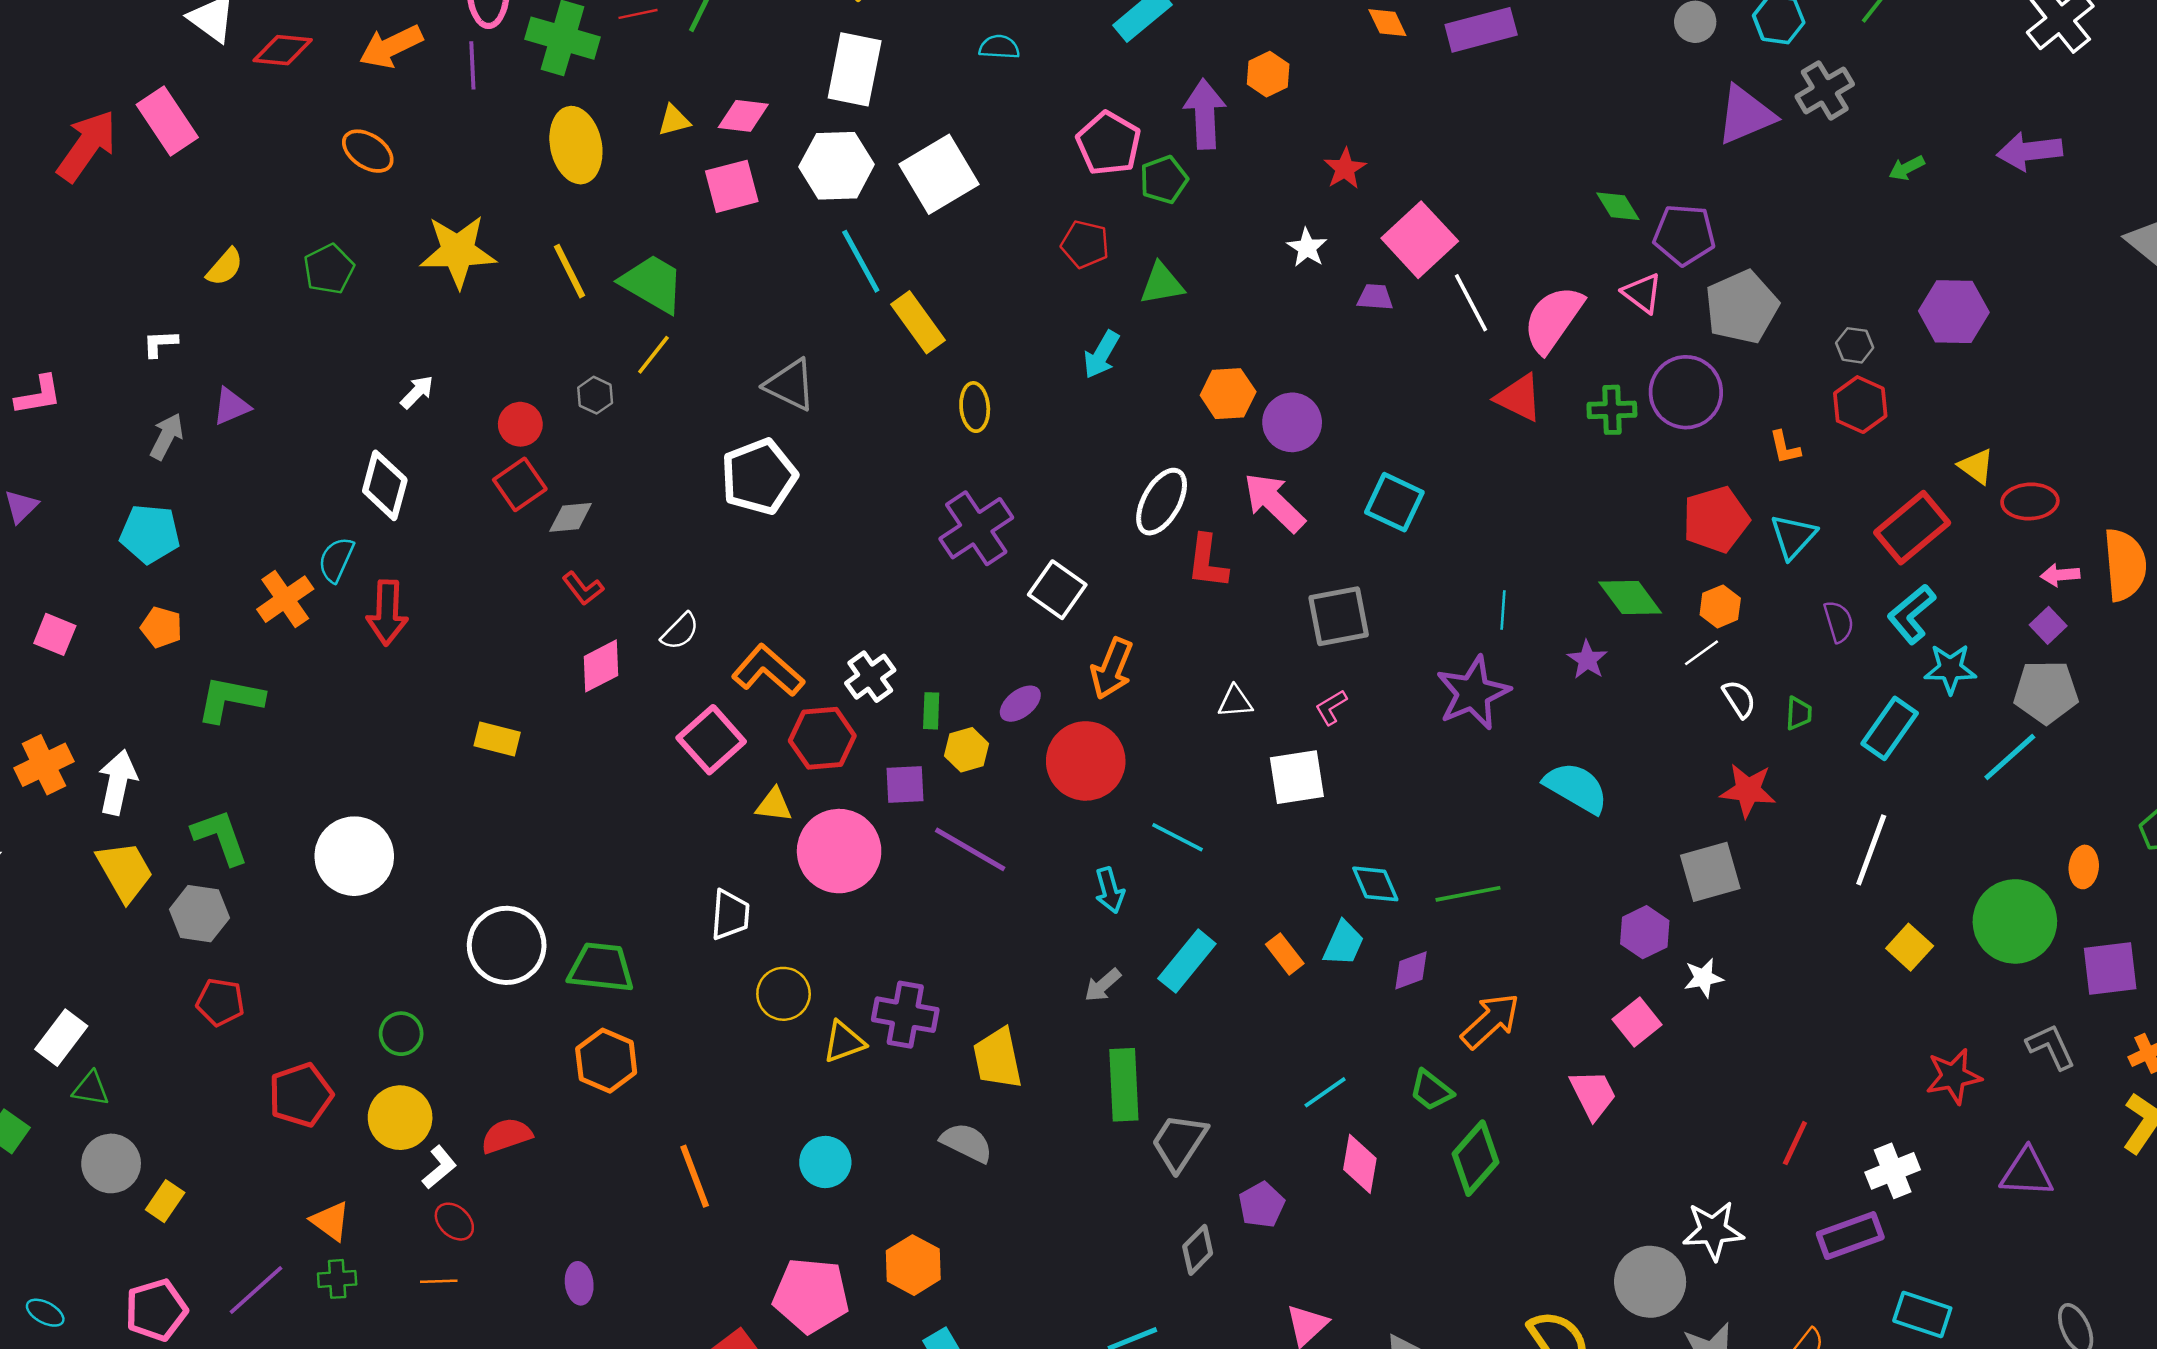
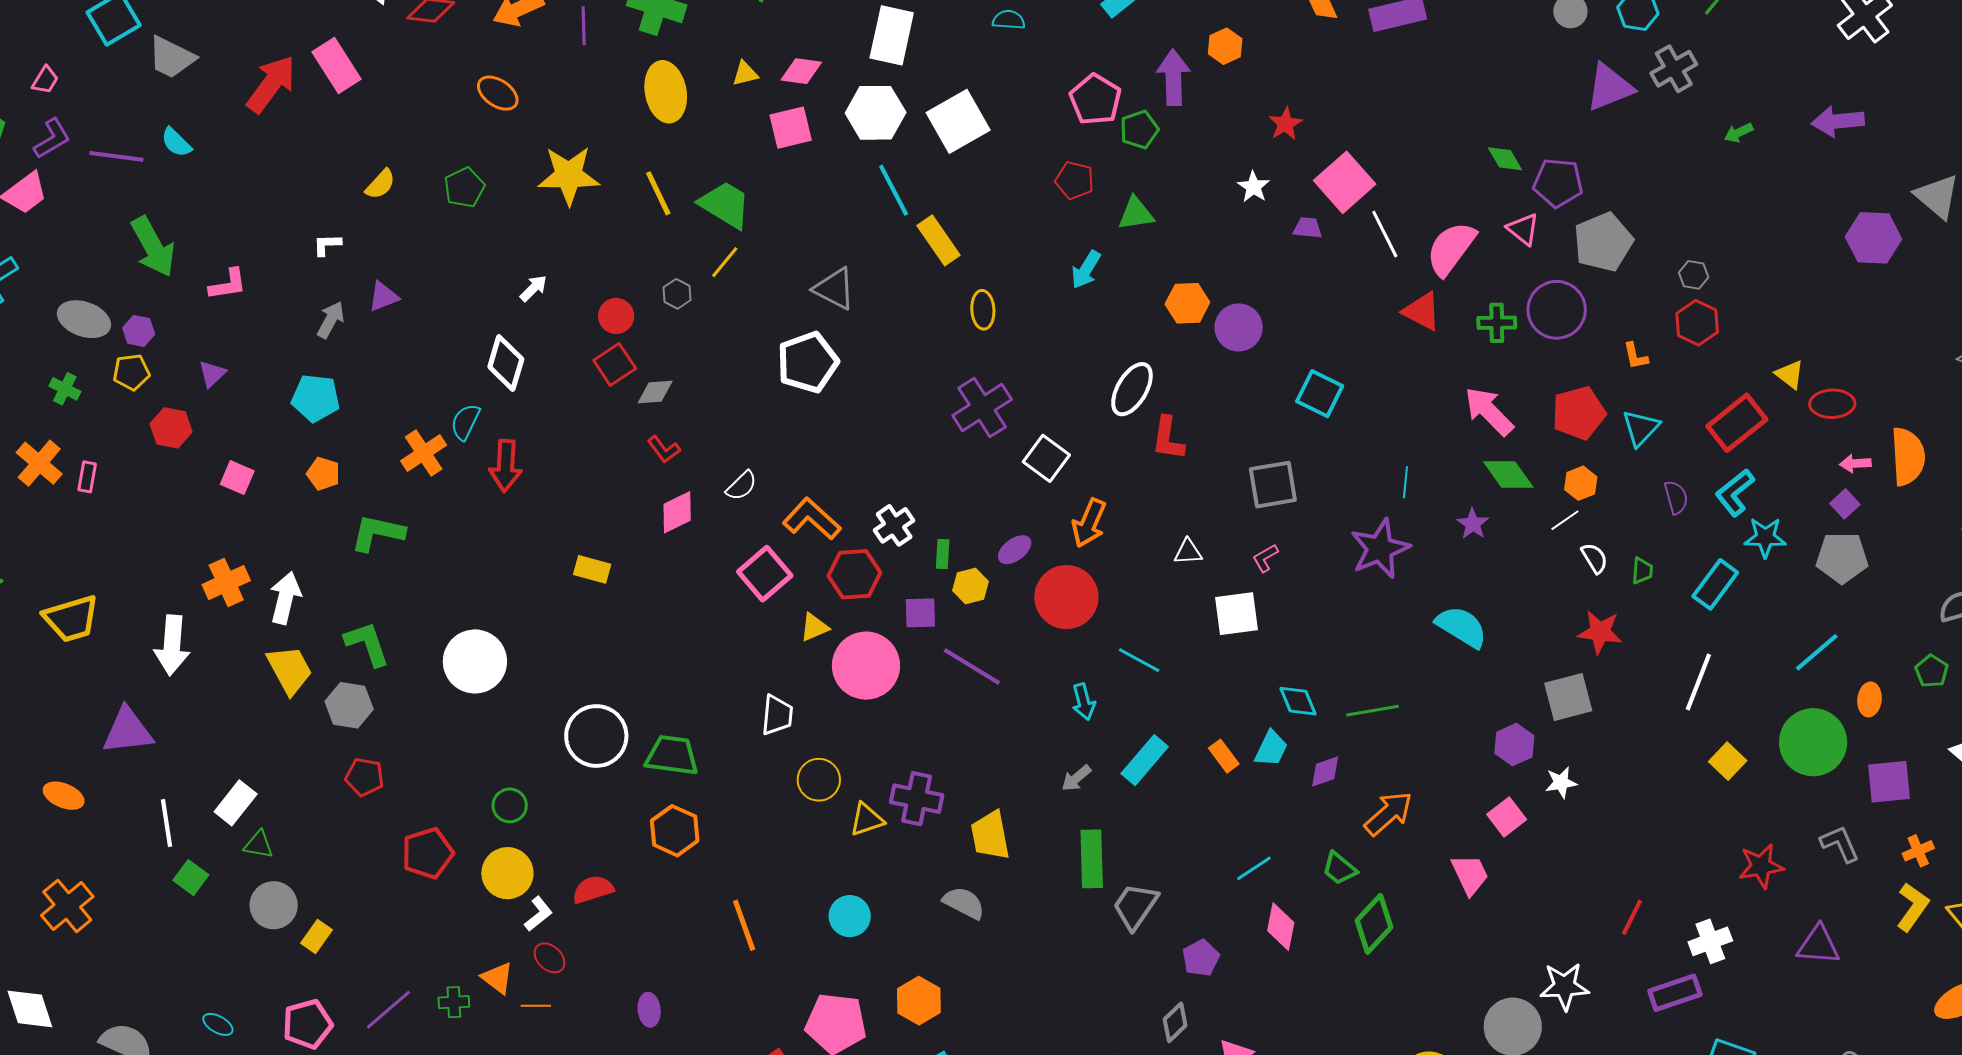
purple hexagon: (1954, 312) -> (1874, 238), moved
pink arrow: (1274, 502) -> (1489, 411), moved
cyan line: (2010, 757) -> (1817, 652), moved
yellow triangle: (774, 805) -> (814, 627), turned -32
orange triangle: (330, 1221) -> (497, 978), moved
gray diamond: (1198, 1250) -> (1175, 1022), moved

